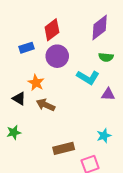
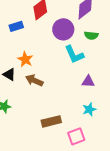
purple circle: (57, 56) -> (63, 29), moved
cyan L-shape: (88, 77) -> (74, 54), turned 35
purple triangle: (108, 94) -> (88, 81), moved

